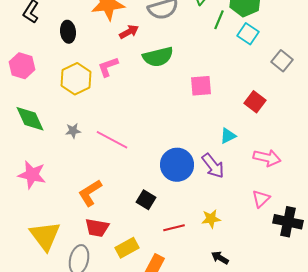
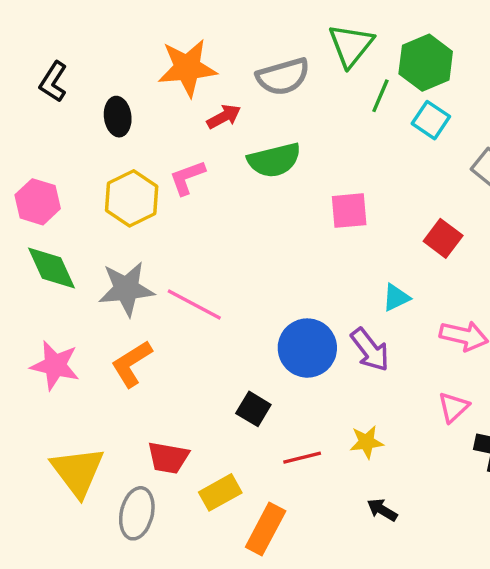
pink hexagon: (22, 66) -> (38, 202), moved
gray star: (73, 131) -> (126, 289), size x2.0
orange L-shape: (90, 193) -> (132, 364), moved

